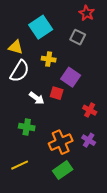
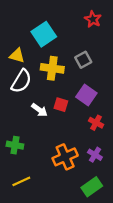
gray square: (78, 37) -> (83, 60), moved, turned 35
yellow cross: (49, 59) -> (52, 68), size x1.5
purple square: (71, 77) -> (86, 95), moved
green cross: (27, 127) -> (15, 145), moved
green rectangle: (63, 170) -> (92, 187), moved

